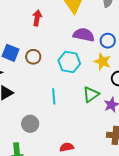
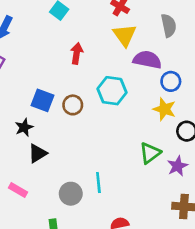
purple semicircle: (84, 35) -> (147, 60), moved
cyan hexagon: (69, 62) -> (112, 91), moved
cyan line: (54, 96) -> (98, 183), moved

